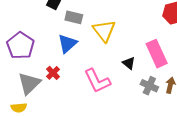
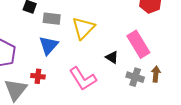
yellow triangle: (104, 31) -> (83, 28), turned 30
red cross: (53, 73) -> (38, 76), turned -32

